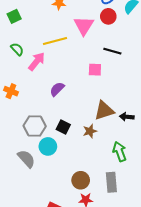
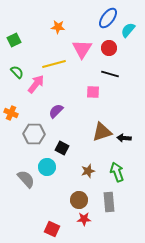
red circle: (108, 16) -> (109, 48), moved
gray hexagon: (35, 126) -> (34, 134), moved
brown star: (90, 131) -> (88, 171), moved

